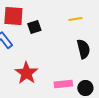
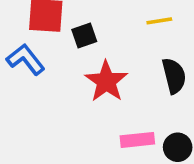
red star: (26, 73) -> (106, 81), moved

